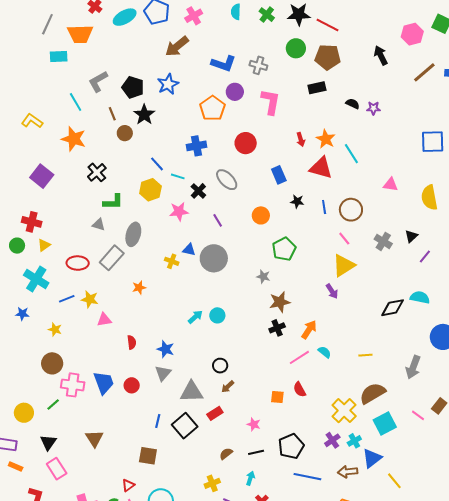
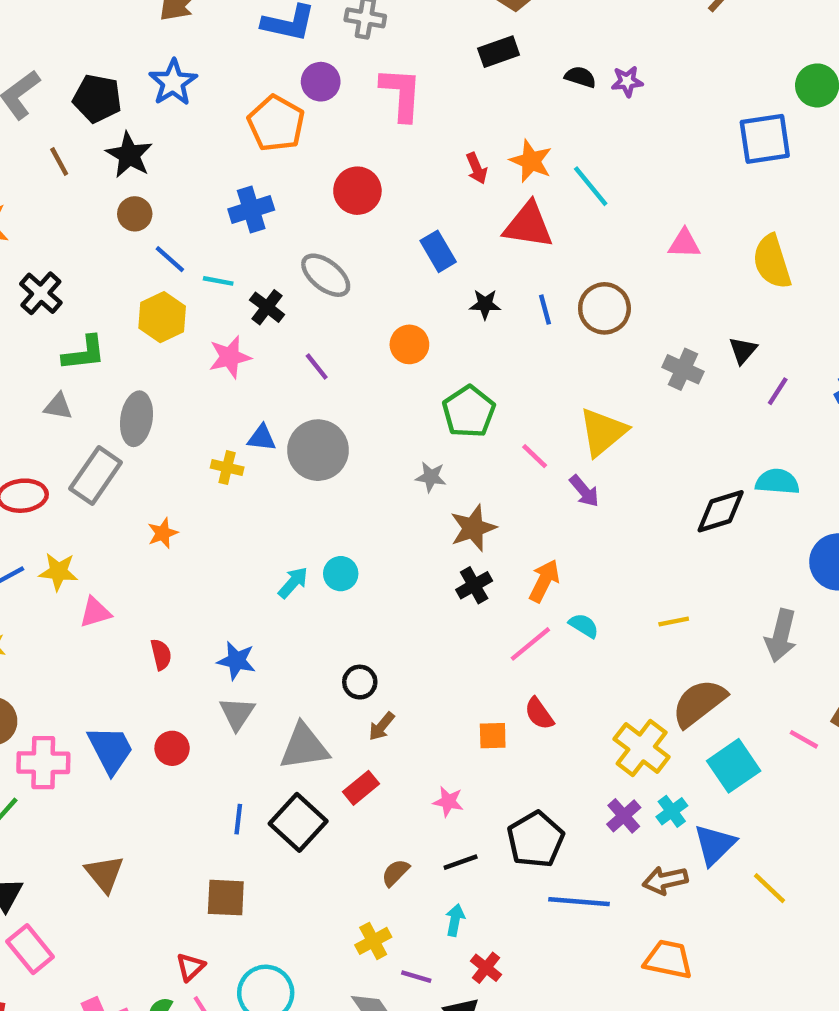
brown circle: (125, 133) -> (135, 214), moved
pink line: (344, 239) -> (535, 456), moved

